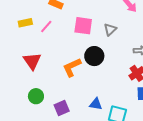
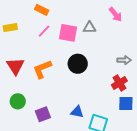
pink line: (46, 26) -> (44, 31), moved
gray triangle: (110, 30) -> (89, 28), moved, turned 40
orange L-shape: (72, 67) -> (42, 69), moved

